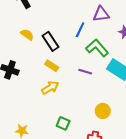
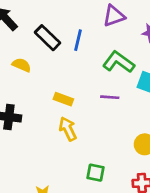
blue line: (80, 30) -> (78, 40), moved
black rectangle: (51, 41) -> (48, 38), moved
yellow arrow: (50, 88) -> (68, 129), turned -72

